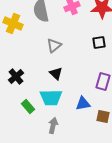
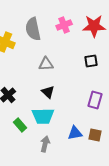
gray triangle: (54, 46) -> (46, 64), turned 35
blue triangle: (83, 104) -> (75, 133), moved

